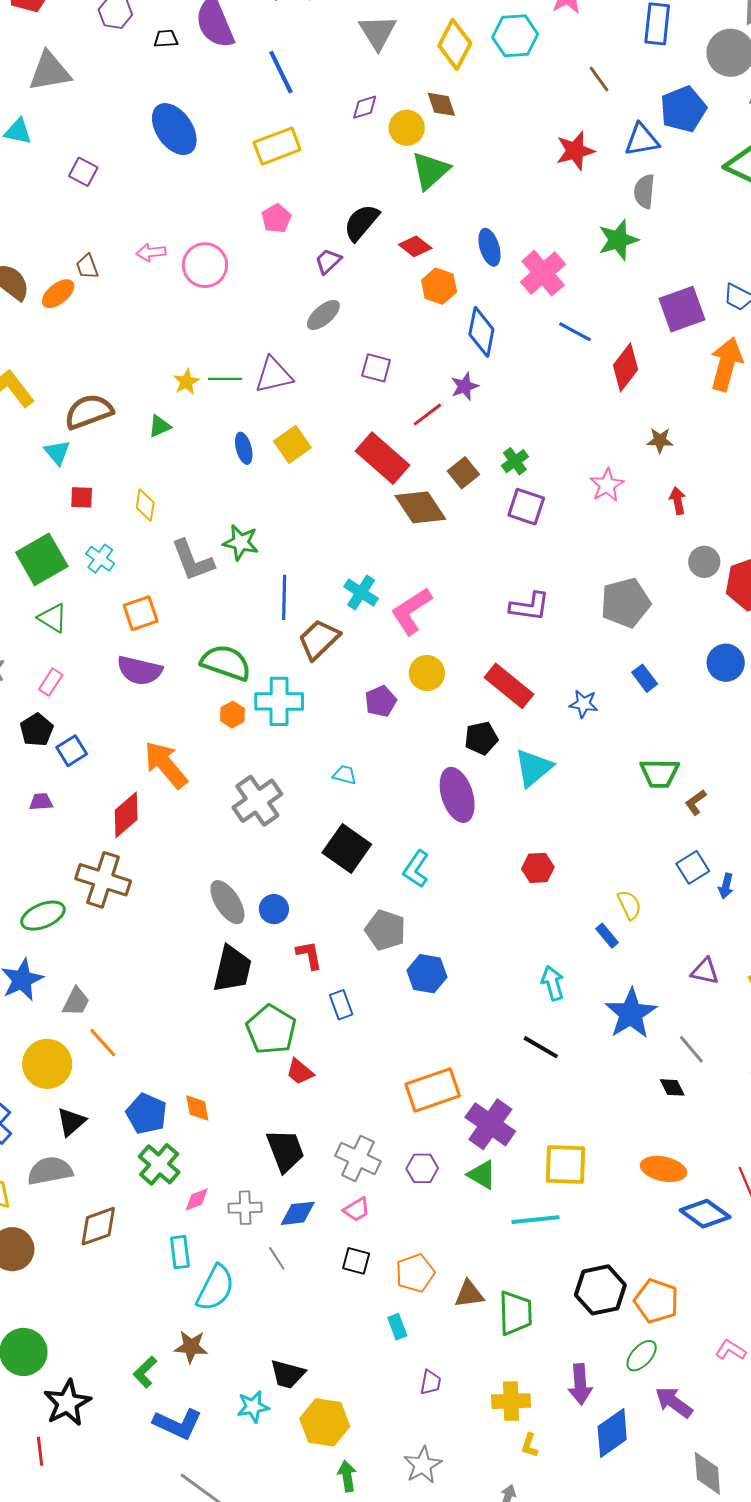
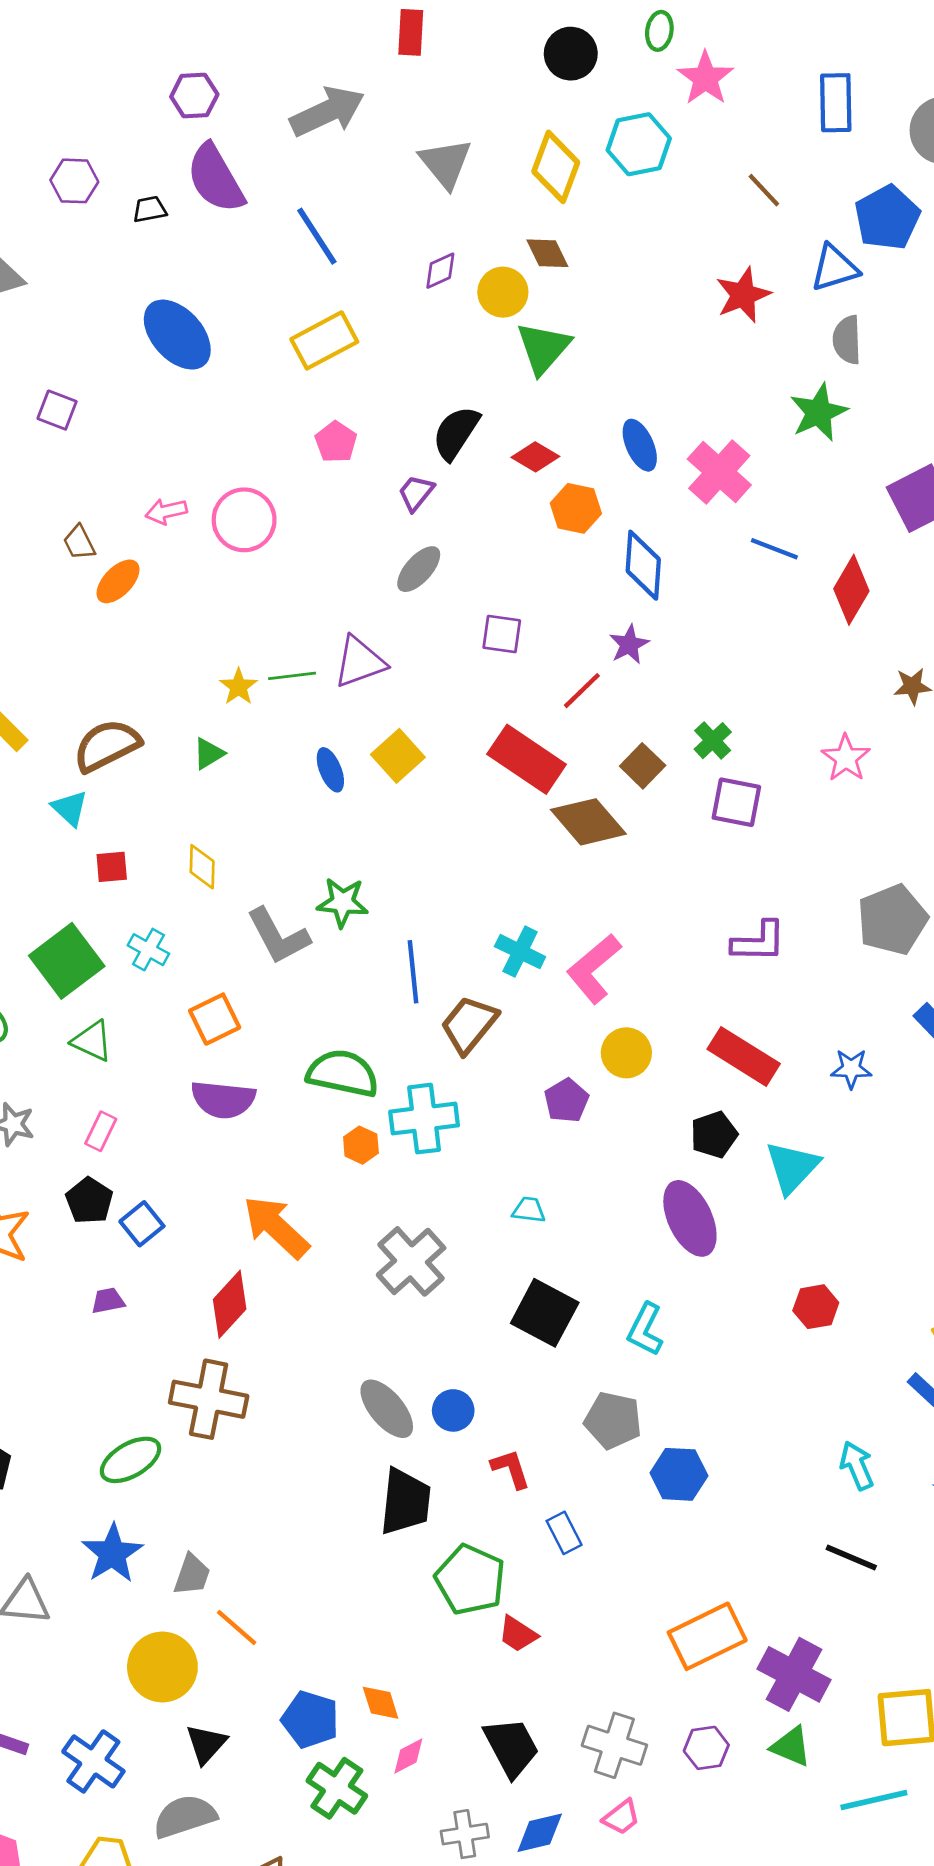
orange ellipse: (58, 294) -> (118, 581), moved
pink diamond: (197, 1200) -> (408, 1756), moved

